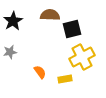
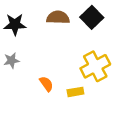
black star: (13, 21) -> (15, 24), turned 30
black square: (72, 29) -> (92, 17), moved, turned -30

